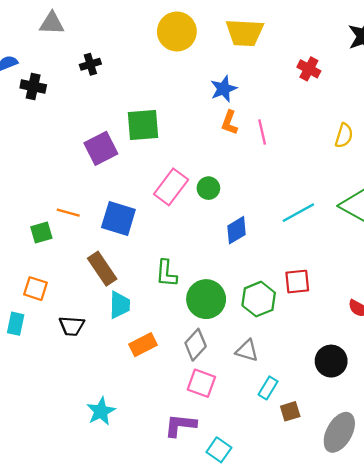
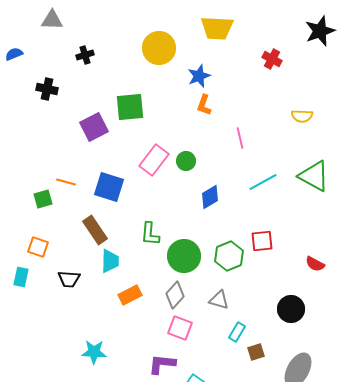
yellow circle: (177, 32) -> (159, 48), moved
black cross: (33, 86) -> (47, 89), moved
pink line: (262, 132) -> (240, 138), moved
yellow semicircle: (344, 136) -> (302, 116), turned 75
cyan star: (101, 411) -> (94, 352), turned 30

